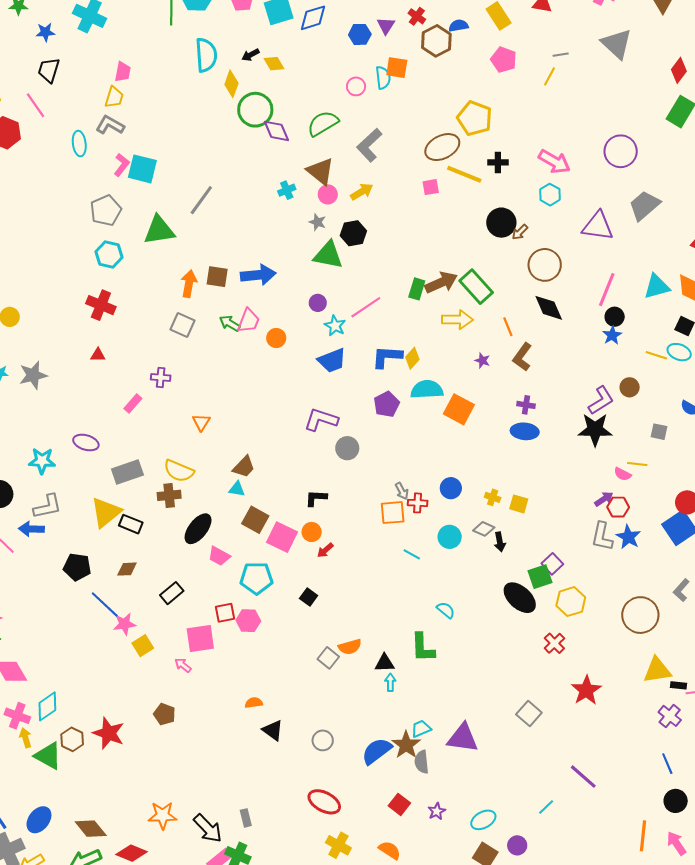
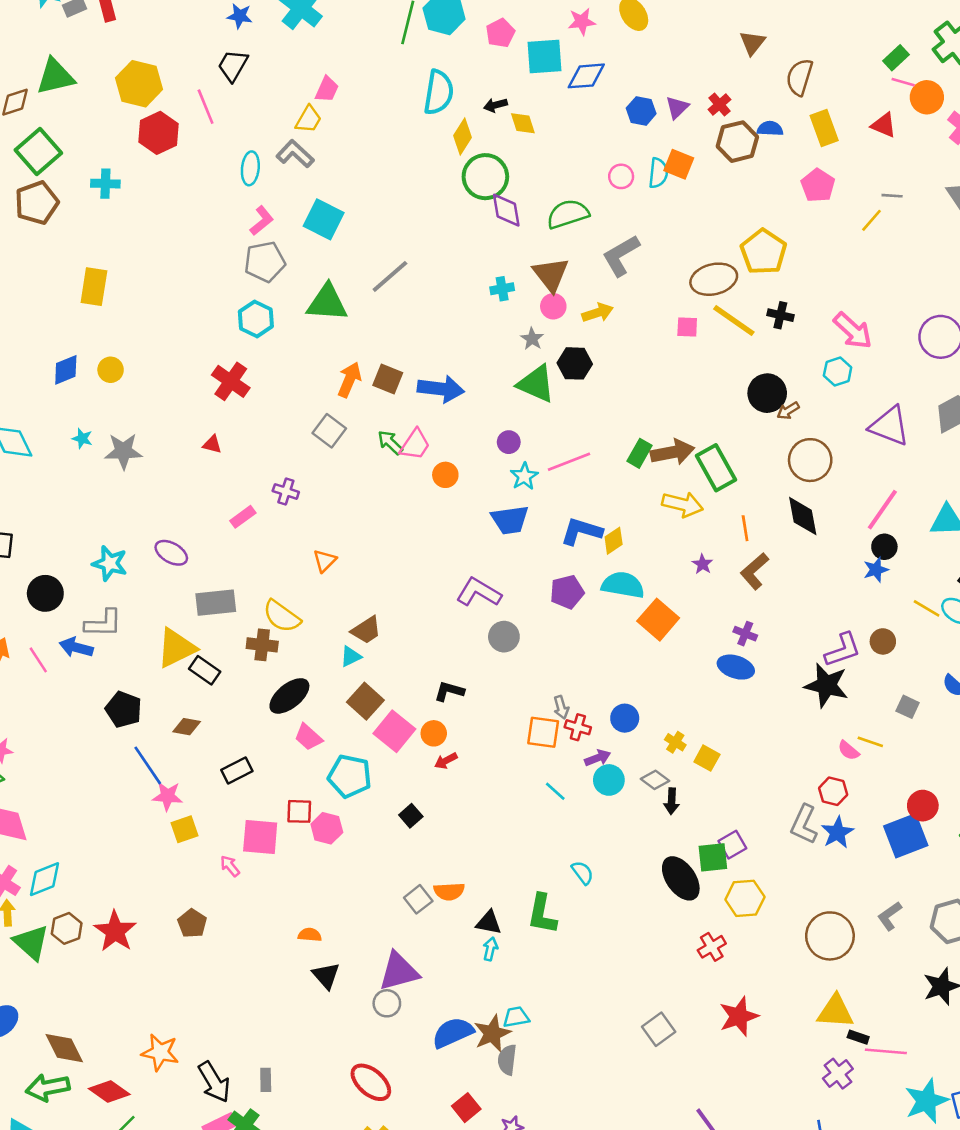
pink L-shape: (122, 165) -> (262, 221), moved
cyan triangle: (237, 489) -> (351, 656), turned -48
purple arrow: (604, 499) -> (598, 758), moved
purple triangle: (463, 738) -> (399, 971), moved, turned -36

